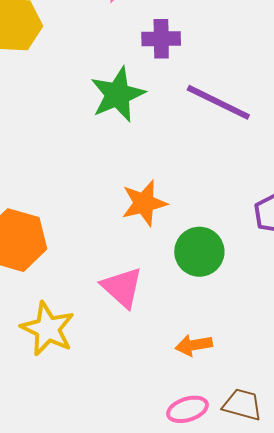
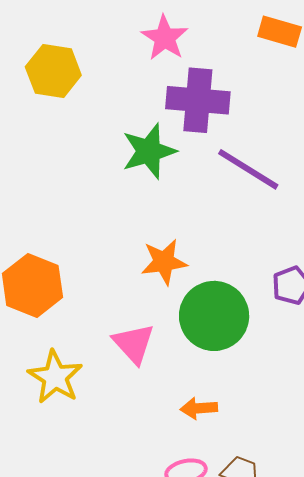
purple cross: (161, 39) -> (198, 100), size x1.6
green circle: (199, 252) -> (214, 316), size x1.4

